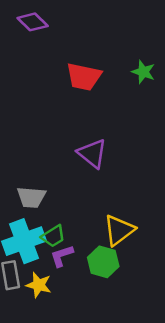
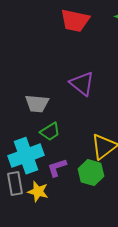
gray trapezoid: (31, 197) -> (37, 104), moved
green trapezoid: (53, 236) -> (50, 132), moved

